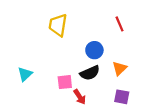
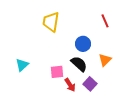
black semicircle: (90, 73) -> (79, 64), turned -114
purple square: (122, 97) -> (90, 84), moved, turned 32

